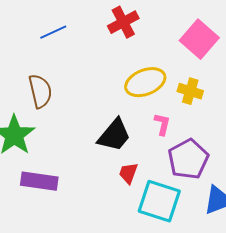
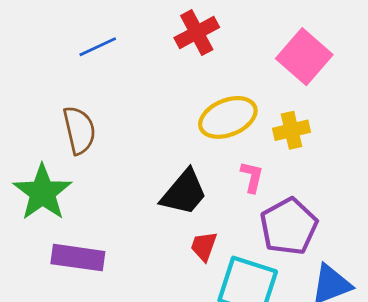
yellow cross: (190, 91) -> (292, 130), turned -30

